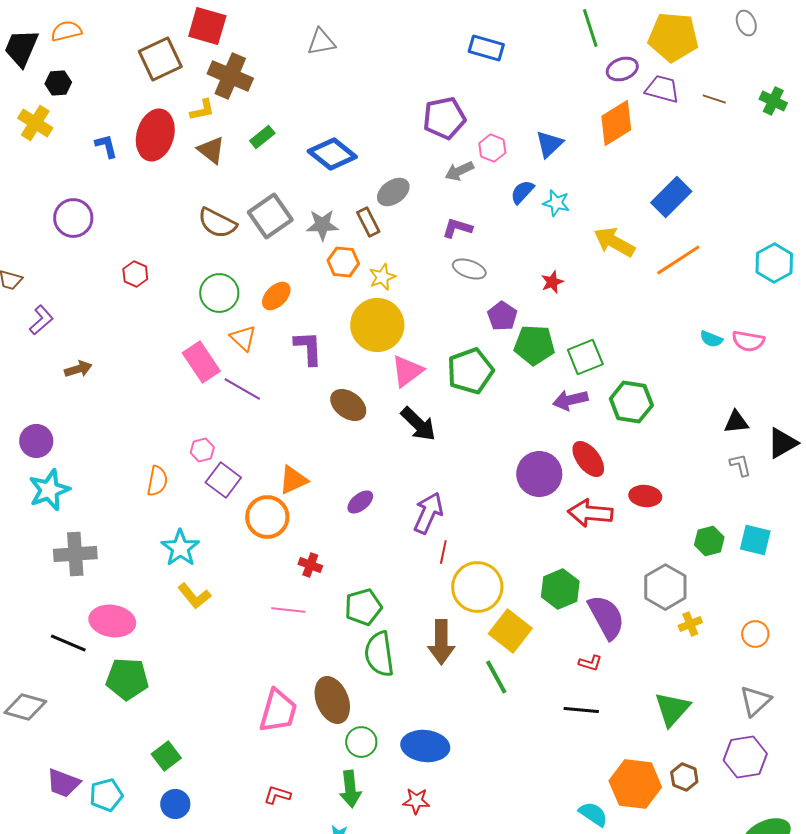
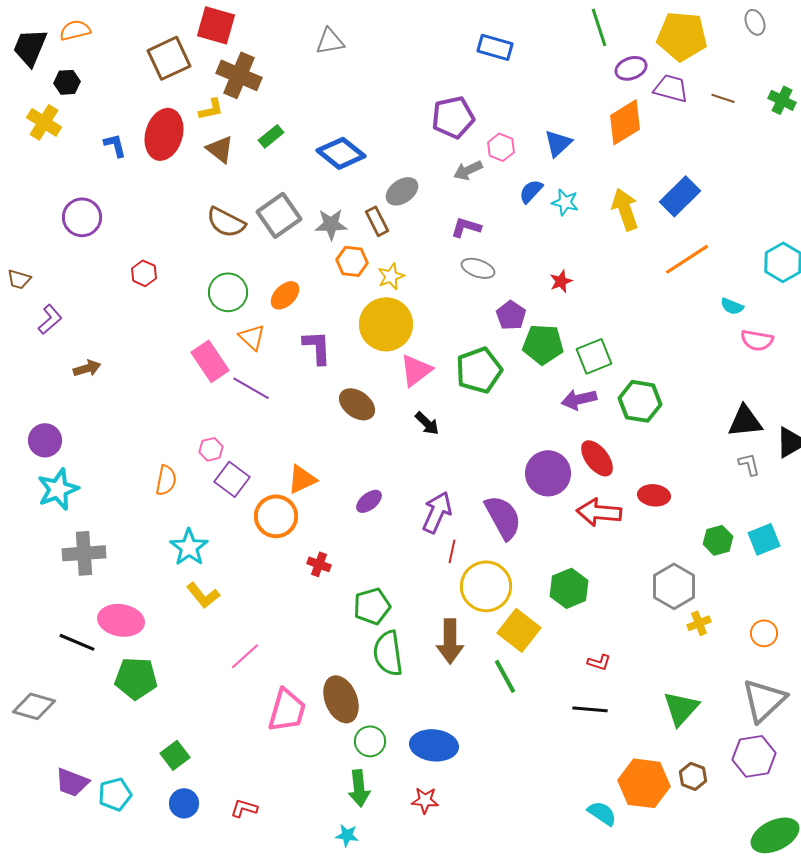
yellow arrow: (614, 242) -> (625, 209), moved, turned 42
cyan semicircle: (711, 339) -> (732, 306), moved
black triangle: (736, 422) -> (745, 421), size x1.4
black arrow: (418, 424) -> (427, 423), size x0.7
cyan square: (755, 540) -> (764, 539), turned -36
pink line: (288, 610) -> (245, 656), moved, turned -48
purple semicircle: (606, 617) -> (503, 517), moved
gray triangle: (755, 701) -> (764, 700), size x1.4
red L-shape: (277, 795) -> (244, 808), moved

